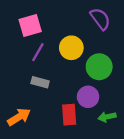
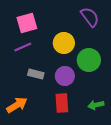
purple line: (38, 52) -> (23, 47), moved, turned 36
purple circle: (88, 97) -> (65, 76), moved

